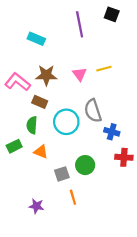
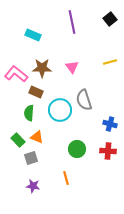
black square: (112, 14) -> (110, 19), moved, turned 32
yellow line: (104, 69) -> (110, 62), moved
blue cross: (112, 132) -> (110, 124), moved
green rectangle: (14, 146) -> (18, 140), moved, turned 72
red cross: (124, 157) -> (108, 151), moved
gray square: (62, 174) -> (31, 158), moved

